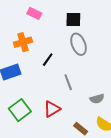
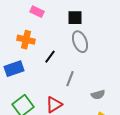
orange cross: (23, 42) -> (26, 40), turned 30
gray line: (68, 82) -> (70, 79), turned 42

